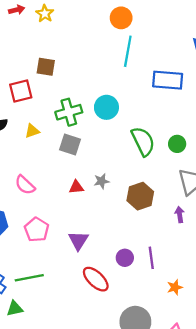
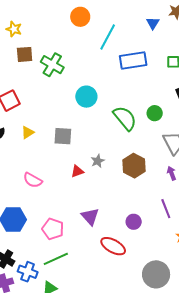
cyan line: (128, 51) -> (108, 37), moved, turned 32
brown square: (46, 67) -> (25, 54), moved
green cross: (69, 112) -> (52, 65), moved, turned -30
pink pentagon: (37, 230) -> (53, 229), moved
purple line: (151, 258) -> (166, 209), moved

